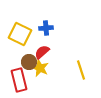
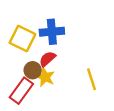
blue cross: (46, 28) -> (52, 32), size x1.5
red rectangle: (19, 80) -> (21, 91), turned 50

